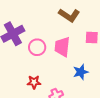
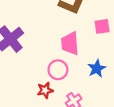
pink circle: (37, 47) -> (58, 70), moved

